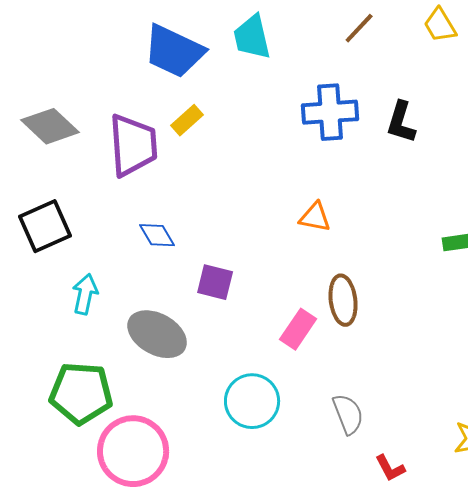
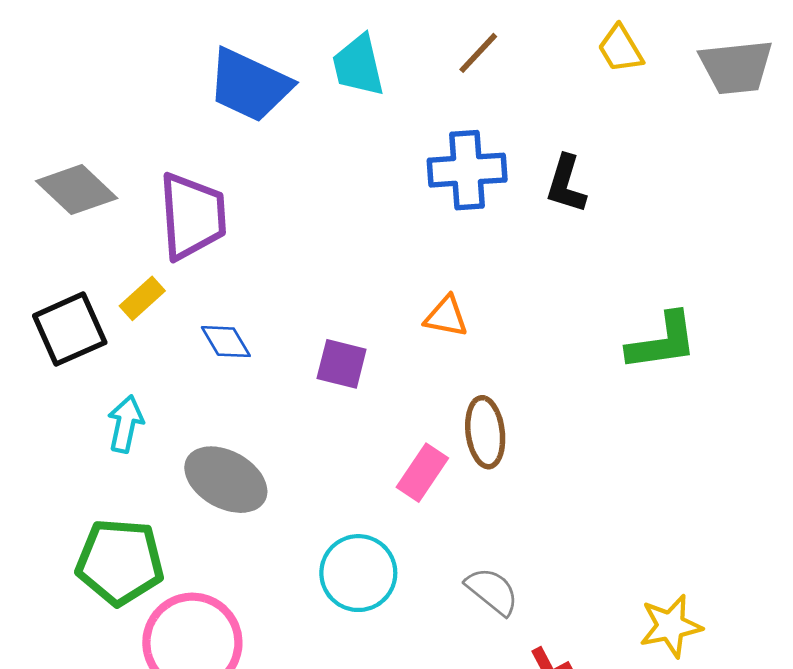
brown line: (359, 28) -> (478, 53), moved
yellow rectangle: (187, 120) -> (142, 298), moved
purple square: (215, 282) -> (342, 364), moved
gray semicircle: (348, 414) -> (492, 591), turned -30

